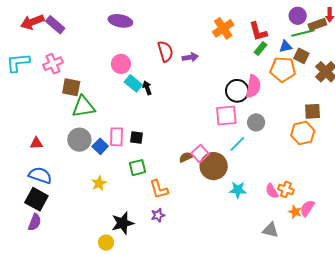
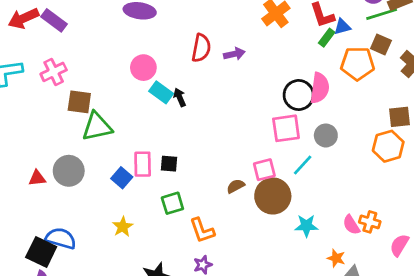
blue triangle: (286, 46) -> (342, 27), moved
red semicircle: (165, 51) -> (201, 48), turned 30
gray circle: (79, 140) -> (69, 171), moved
pink square: (200, 154) -> (264, 170), moved, turned 30
blue semicircle: (40, 175) -> (61, 238), moved
orange star: (295, 212) -> (336, 258), moved

